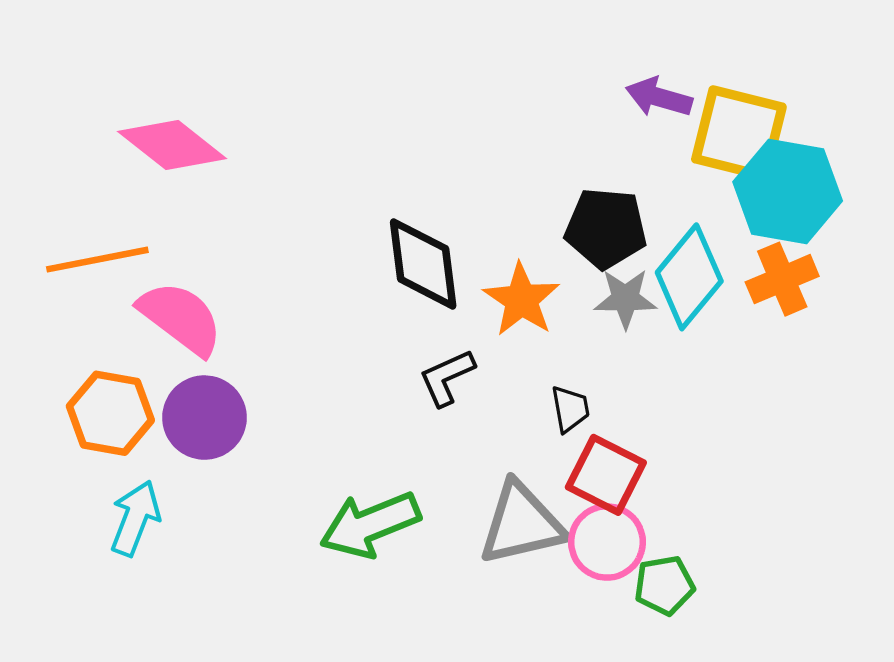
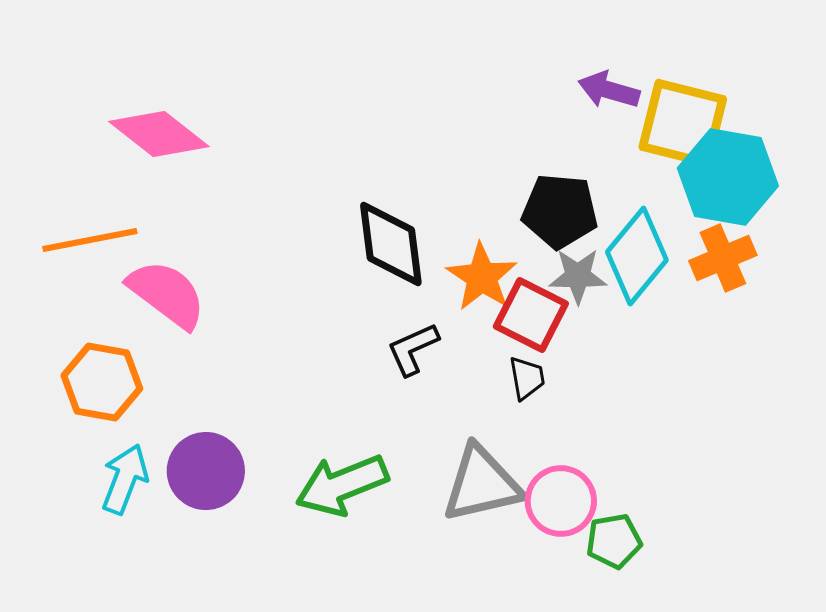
purple circle: (204, 418) -> (206, 471), moved
red square: (606, 475) -> (531, 315), moved

